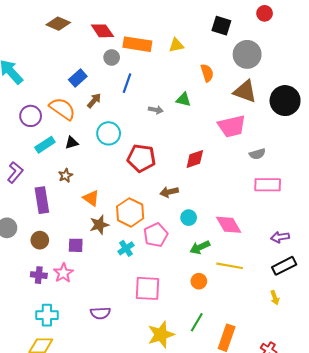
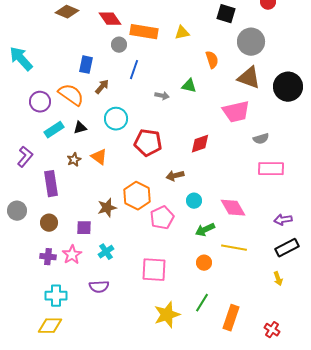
blue rectangle: (78, 78) -> (86, 65), turned -36
orange triangle: (91, 198) -> (99, 157), moved
cyan cross: (126, 248) -> (106, 252), moved
purple semicircle: (100, 313) -> (99, 287), moved

